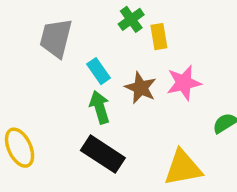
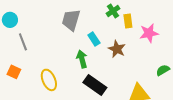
pink star: (184, 83) -> (149, 33), moved
green arrow: (100, 107) -> (82, 59), moved

